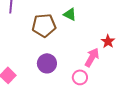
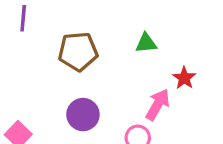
green triangle: (70, 14) -> (146, 43), moved, turned -32

